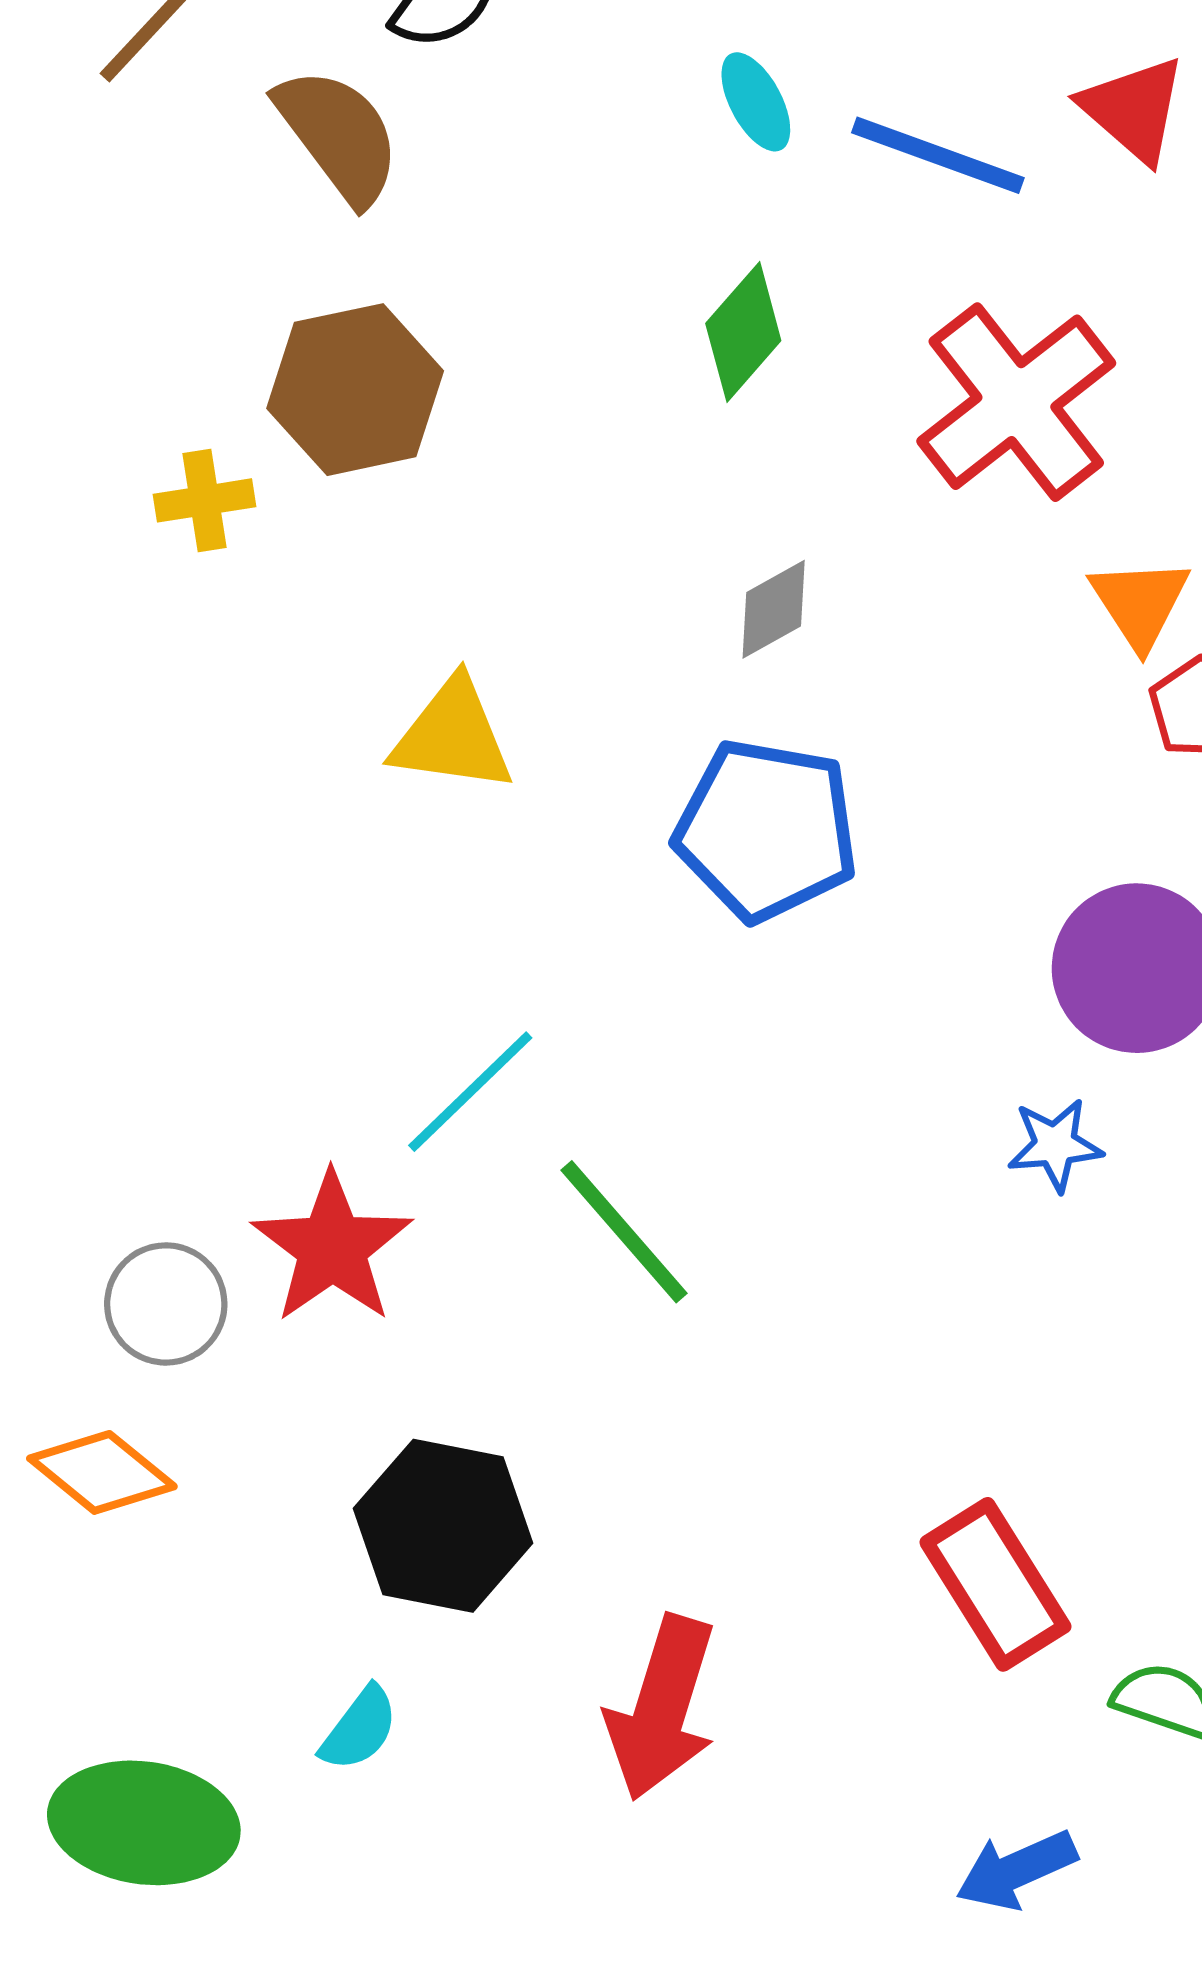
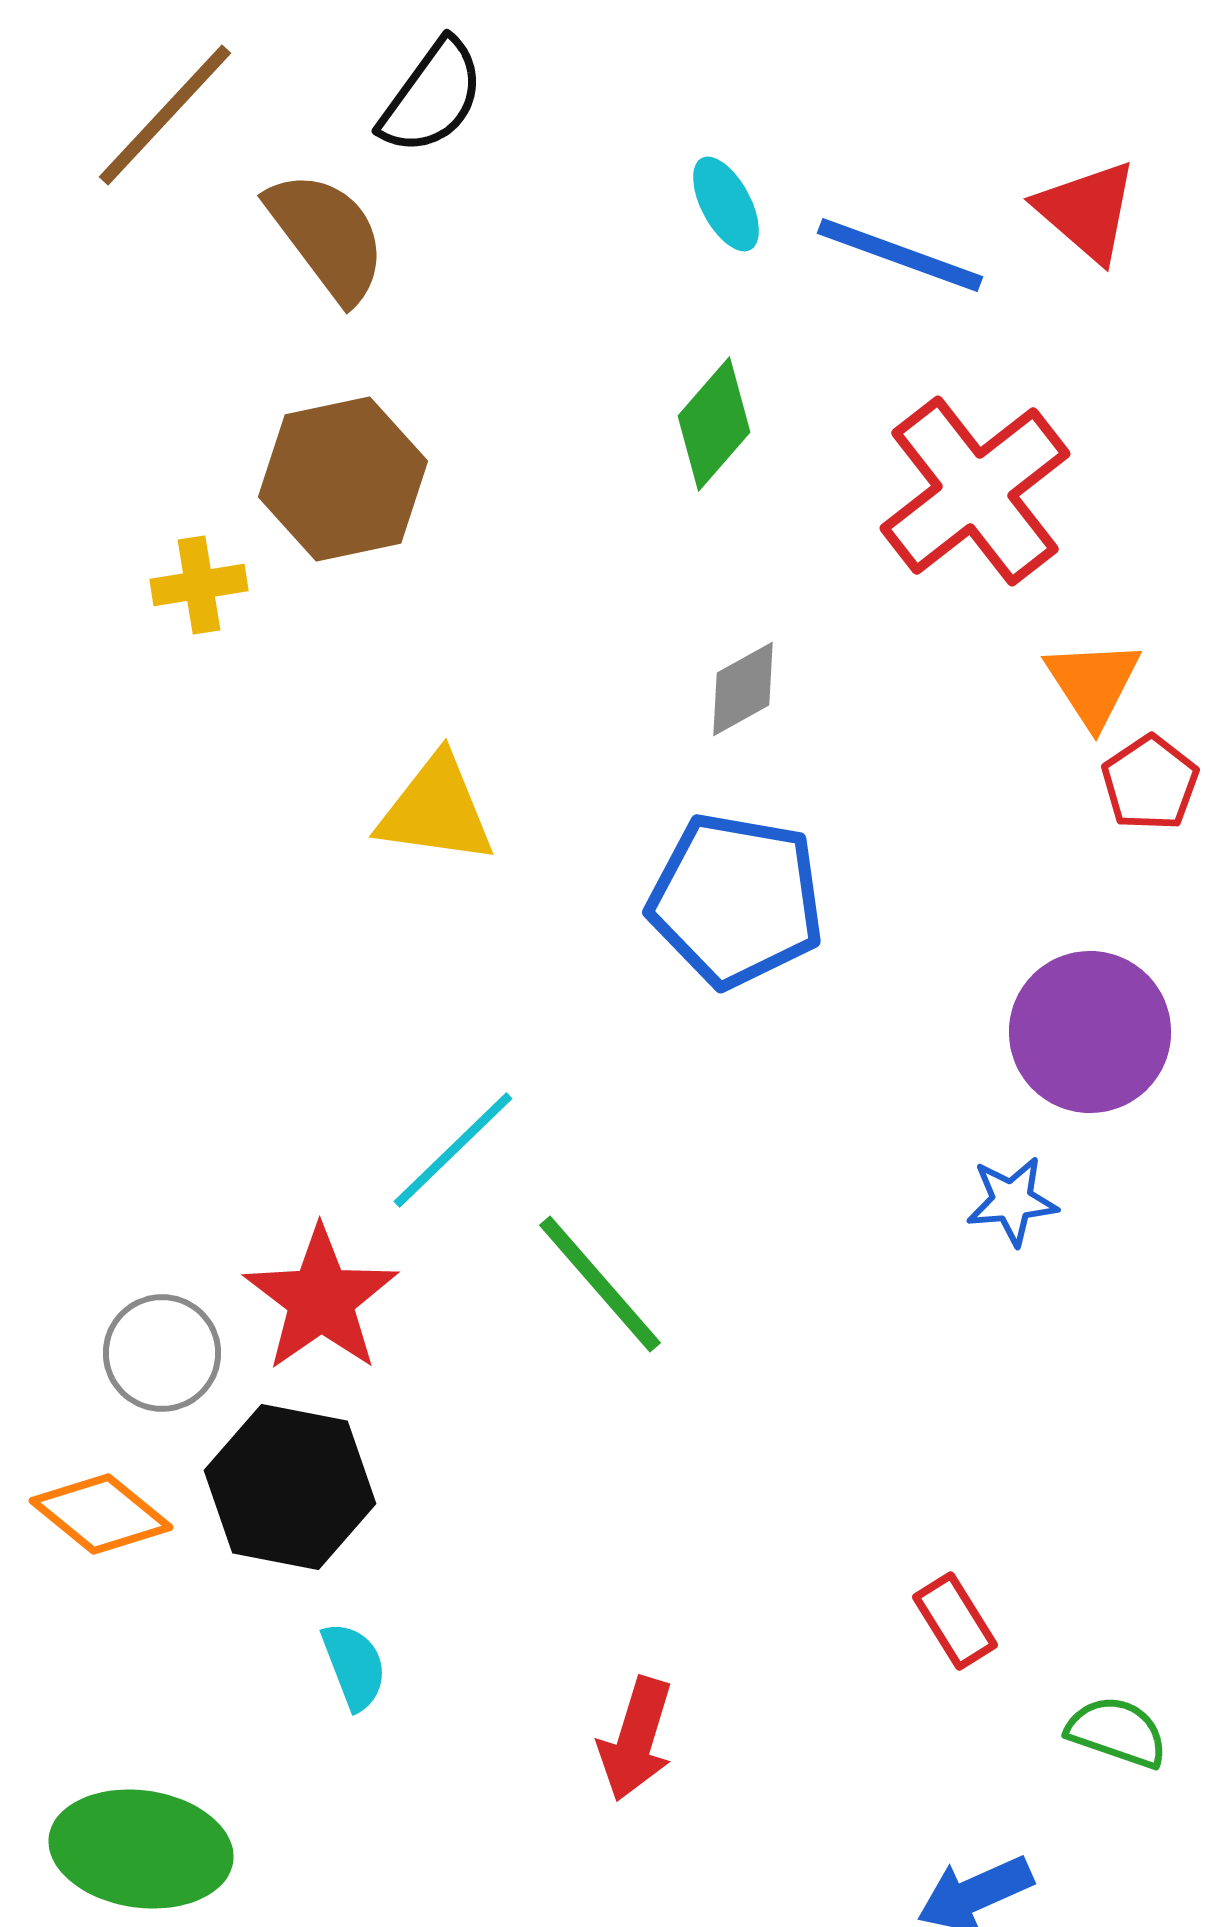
black hexagon: (443, 1526) -> (290, 1487), moved
red rectangle: (995, 1584) -> (955, 1621), size x0.6
red arrow: (662, 1708) -> (636, 1739), size x0.7
cyan semicircle: (359, 1729) -> (354, 1666), moved, turned -58

